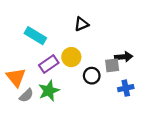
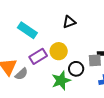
green star: (49, 91) -> (61, 80), moved
gray semicircle: (26, 95) -> (21, 74), moved

